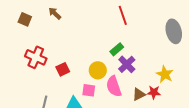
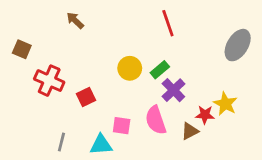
brown square: (25, 19) -> (22, 49), moved
gray ellipse: (174, 31) -> (238, 45), turned 45
yellow circle: (98, 70) -> (130, 68), moved
red star: (154, 92) -> (205, 115), moved

